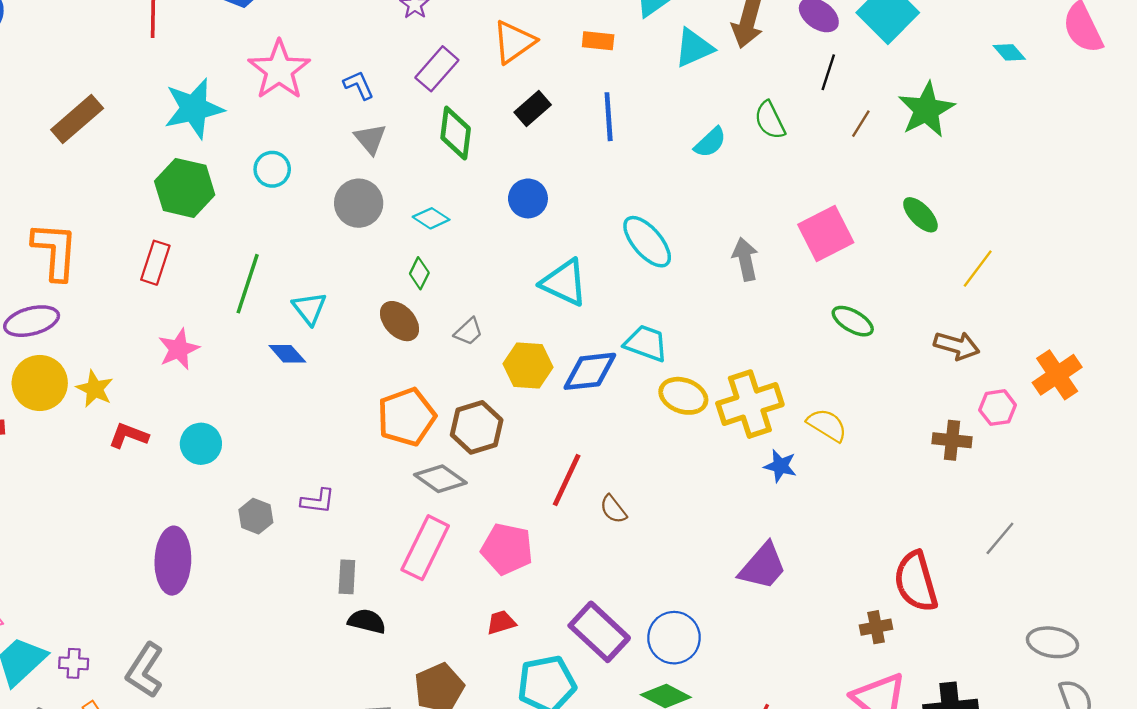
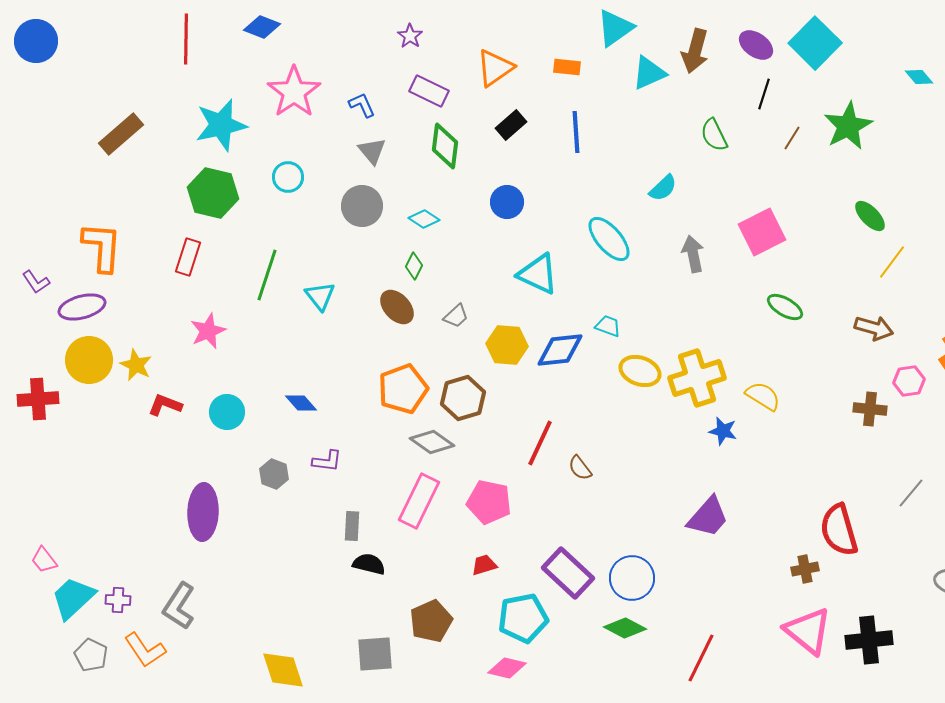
purple rectangle: (437, 69) -> (429, 91), turned 75
cyan semicircle: (710, 142) -> (663, 188), moved
green ellipse: (920, 215) -> (870, 216), moved
cyan trapezoid: (646, 343) -> (608, 326), size x0.7
blue diamond: (287, 354) -> (301, 403), moved

